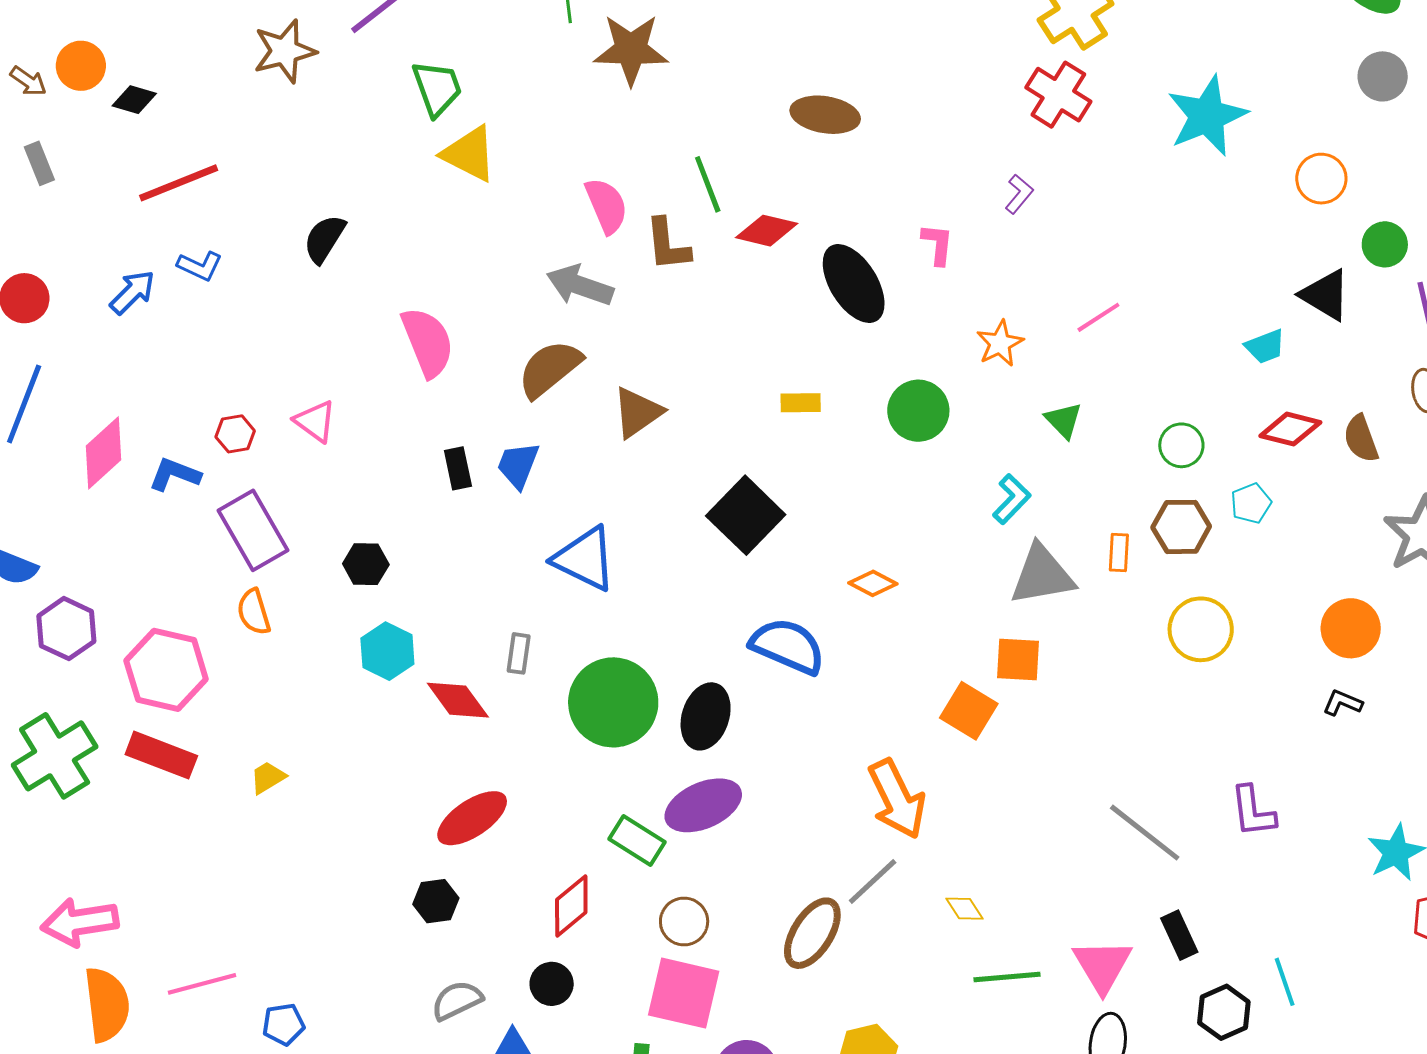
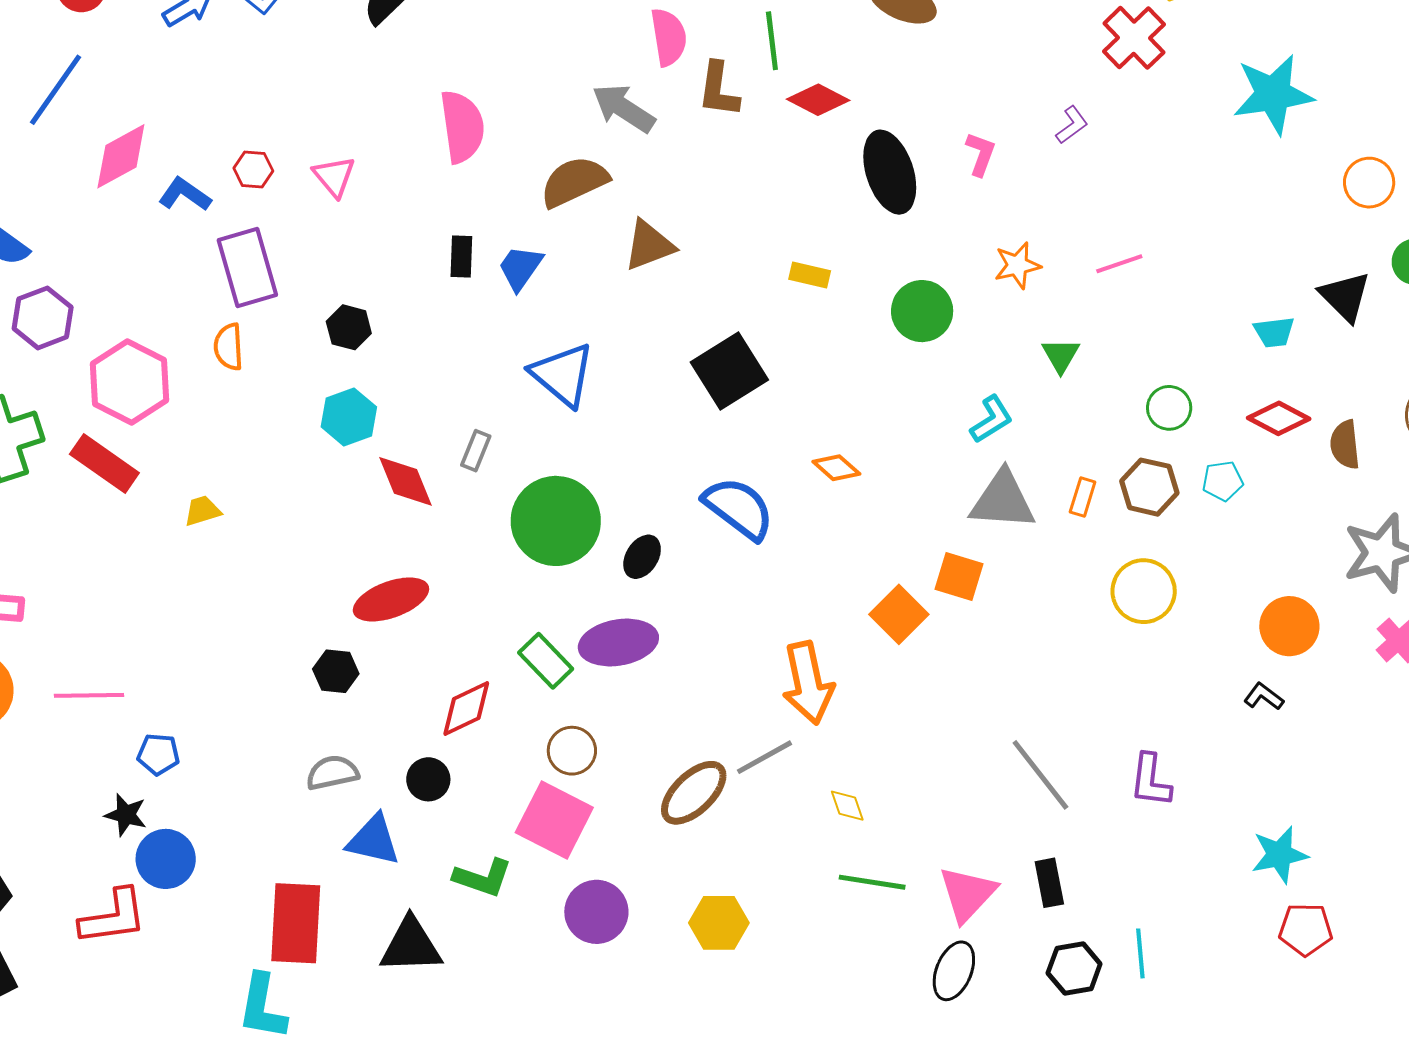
black ellipse: (706, 716) -> (642, 557), size x0.7

